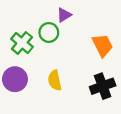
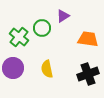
purple triangle: (64, 15) -> (63, 16), moved
orange trapezoid: (103, 45) -> (88, 39), turned -55

